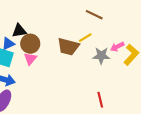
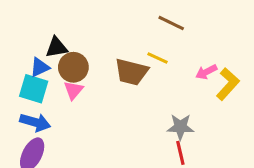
yellow line: (85, 38) -> (157, 58), turned 56
gray star: (101, 56) -> (180, 127), moved

